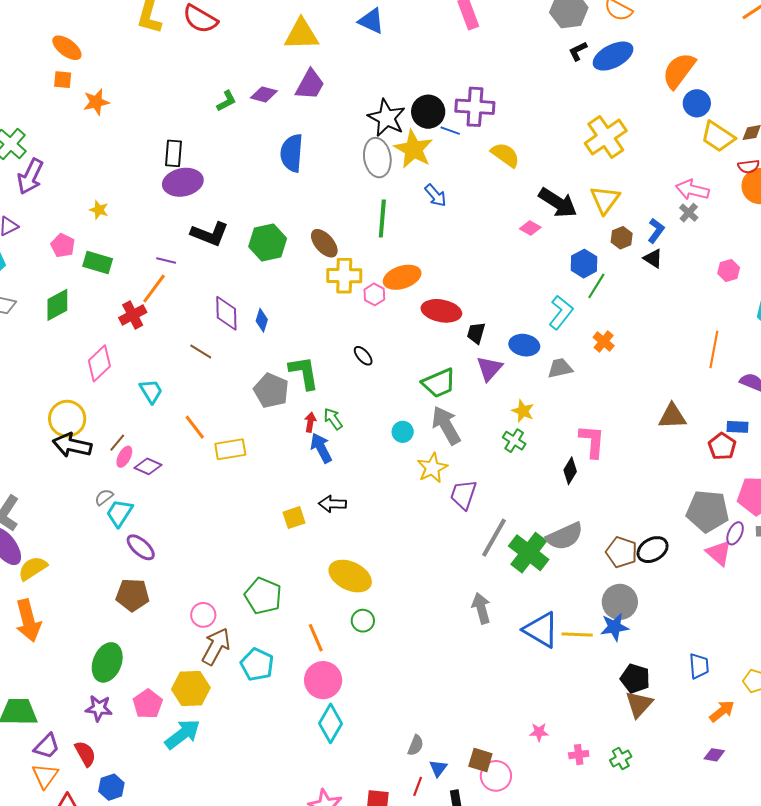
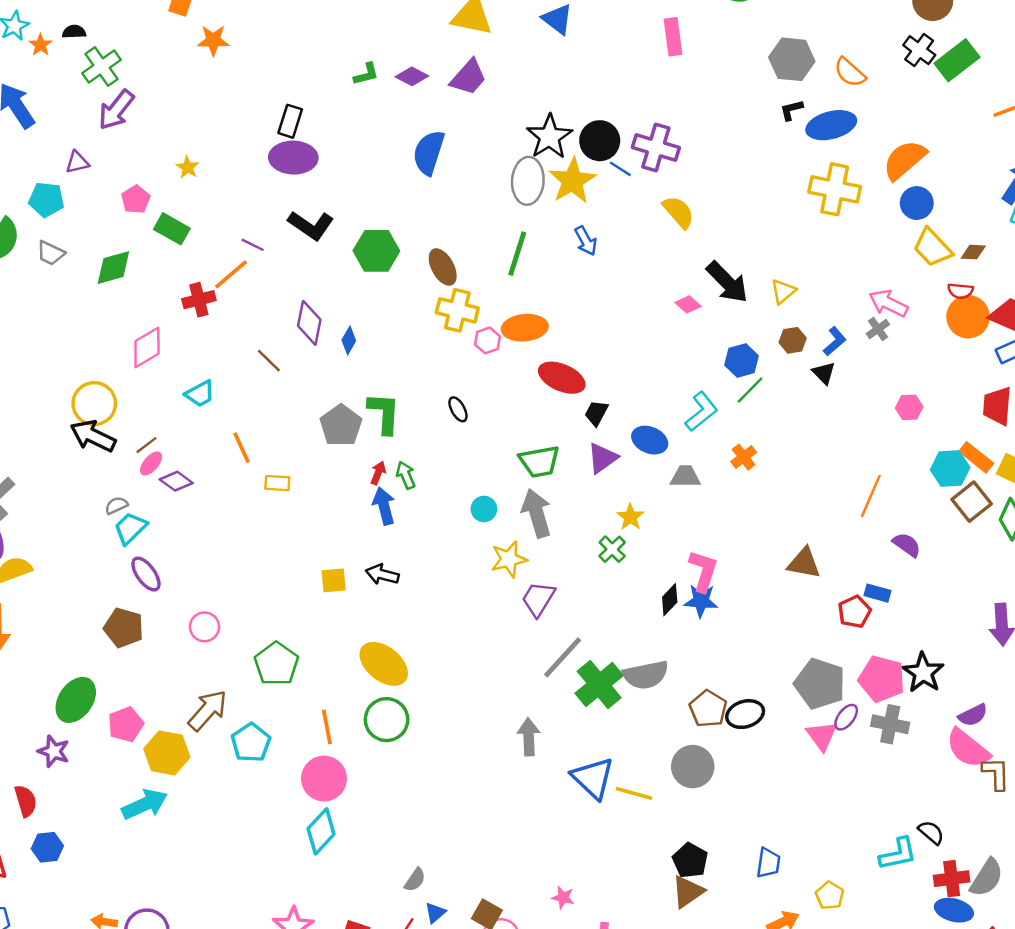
yellow cross: (606, 137) -> (835, 189), moved, turned 33
yellow triangle: (605, 200) -> (783, 291), size x0.7
cyan trapezoid: (151, 391) -> (200, 394), turned 80
yellow rectangle: (230, 449) -> (277, 483), size x0.7
pink circle: (203, 615) -> (205, 627), moved
green circle: (363, 621) -> (387, 720), size x1.6
blue star: (614, 627) -> (701, 601), moved
pink pentagon: (148, 704) -> (126, 724), moved

